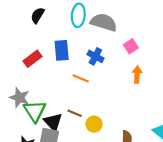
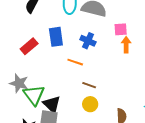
pink square: (131, 46) -> (121, 29), turned 32
orange arrow: (137, 75) -> (126, 45), moved
brown line: (75, 113) -> (89, 85), moved

